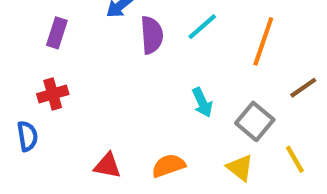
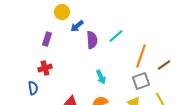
orange line: (263, 41) -> (141, 56), moved
cyan arrow: (202, 102) -> (101, 77), moved
gray square: (255, 121) -> (141, 81), turned 30

